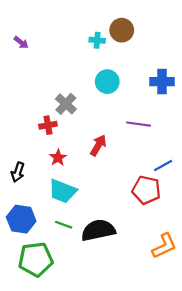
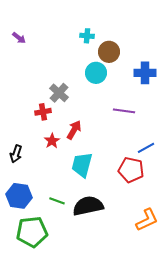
brown circle: (122, 30) -> (109, 52), moved
red arrow: (98, 145) -> (74, 130), moved
cyan trapezoid: (62, 191) -> (82, 165), moved, turned 84

